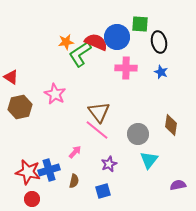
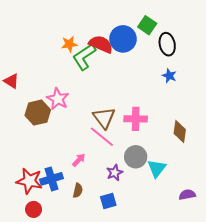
green square: (140, 24) -> (147, 25), turned 30
pink cross: (126, 68) -> (136, 119), moved
brown hexagon: (20, 107) -> (38, 113), moved
gray circle: (138, 134) -> (136, 157), moved

